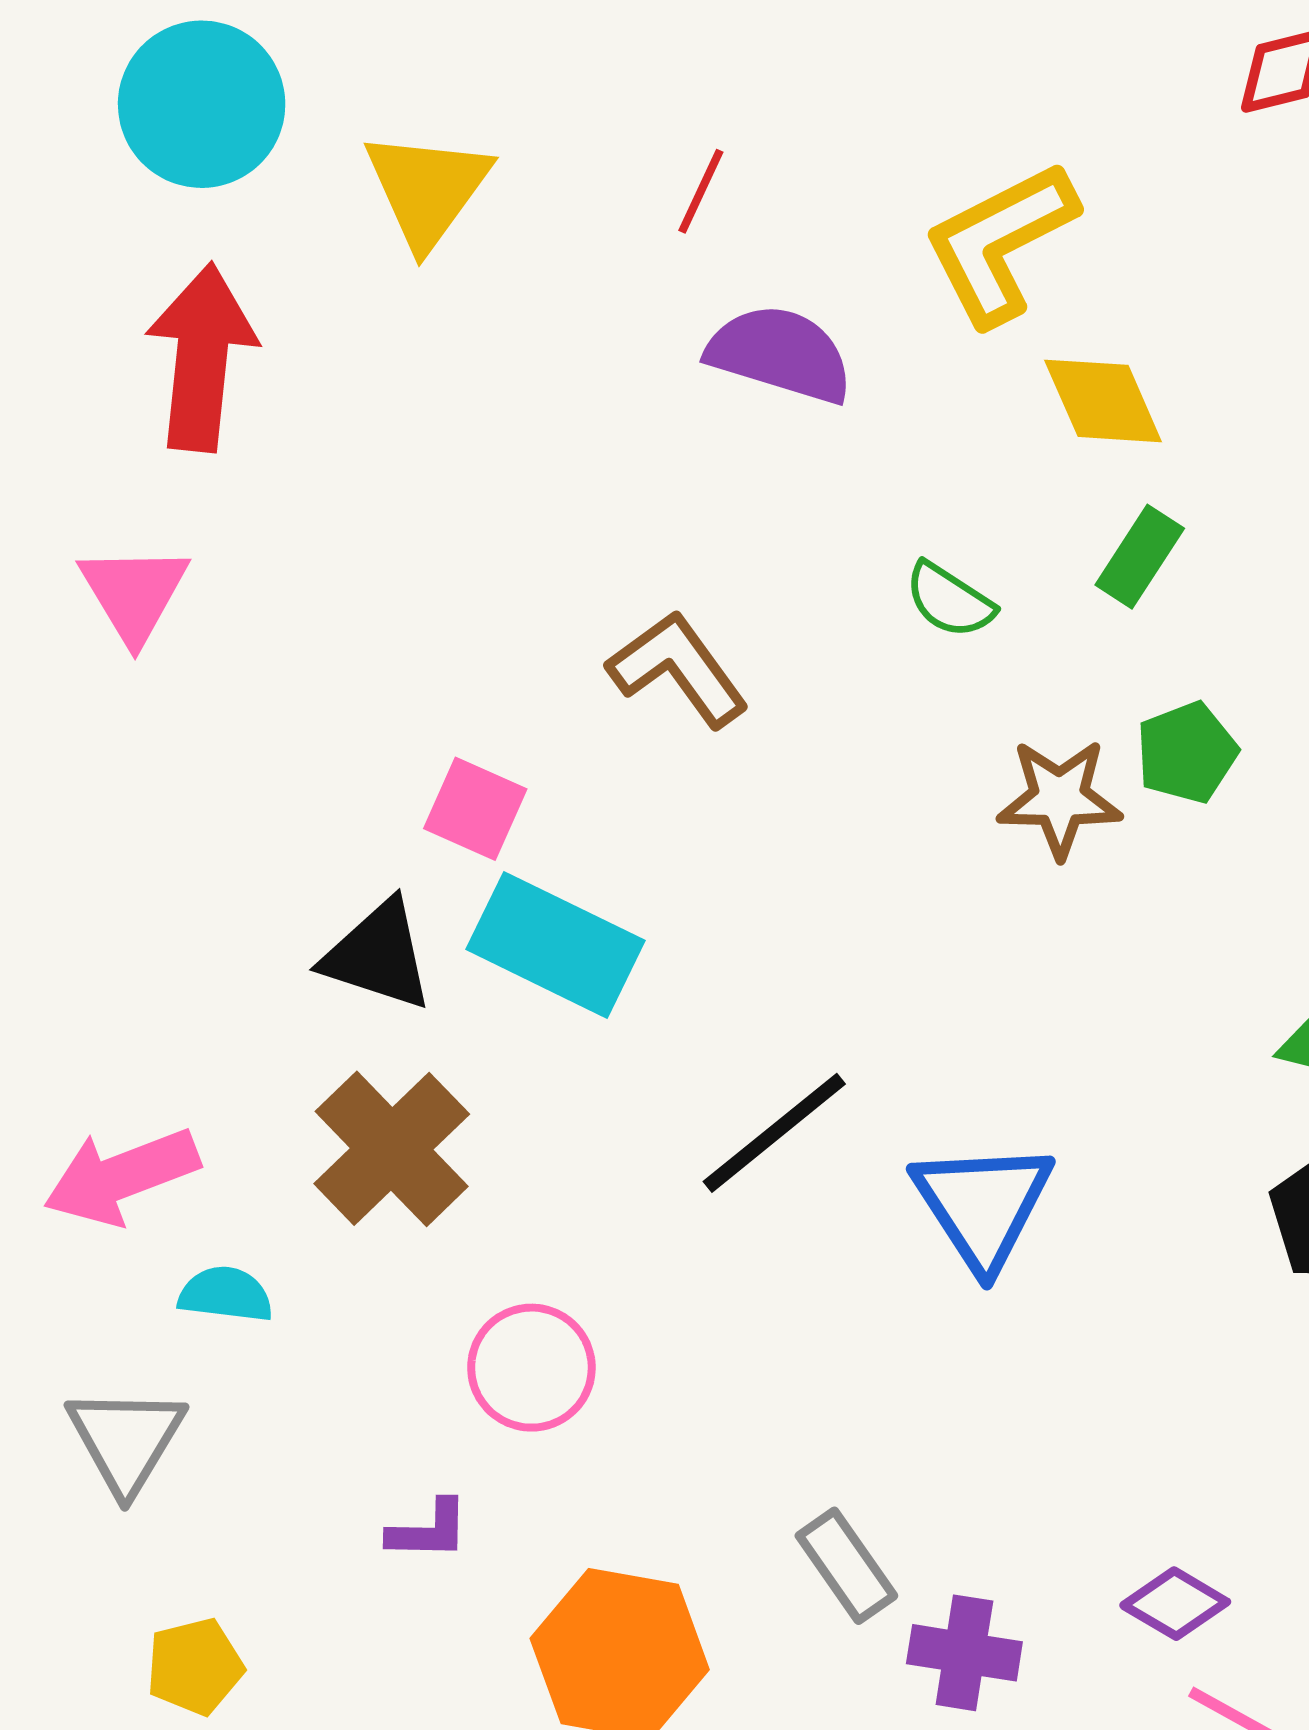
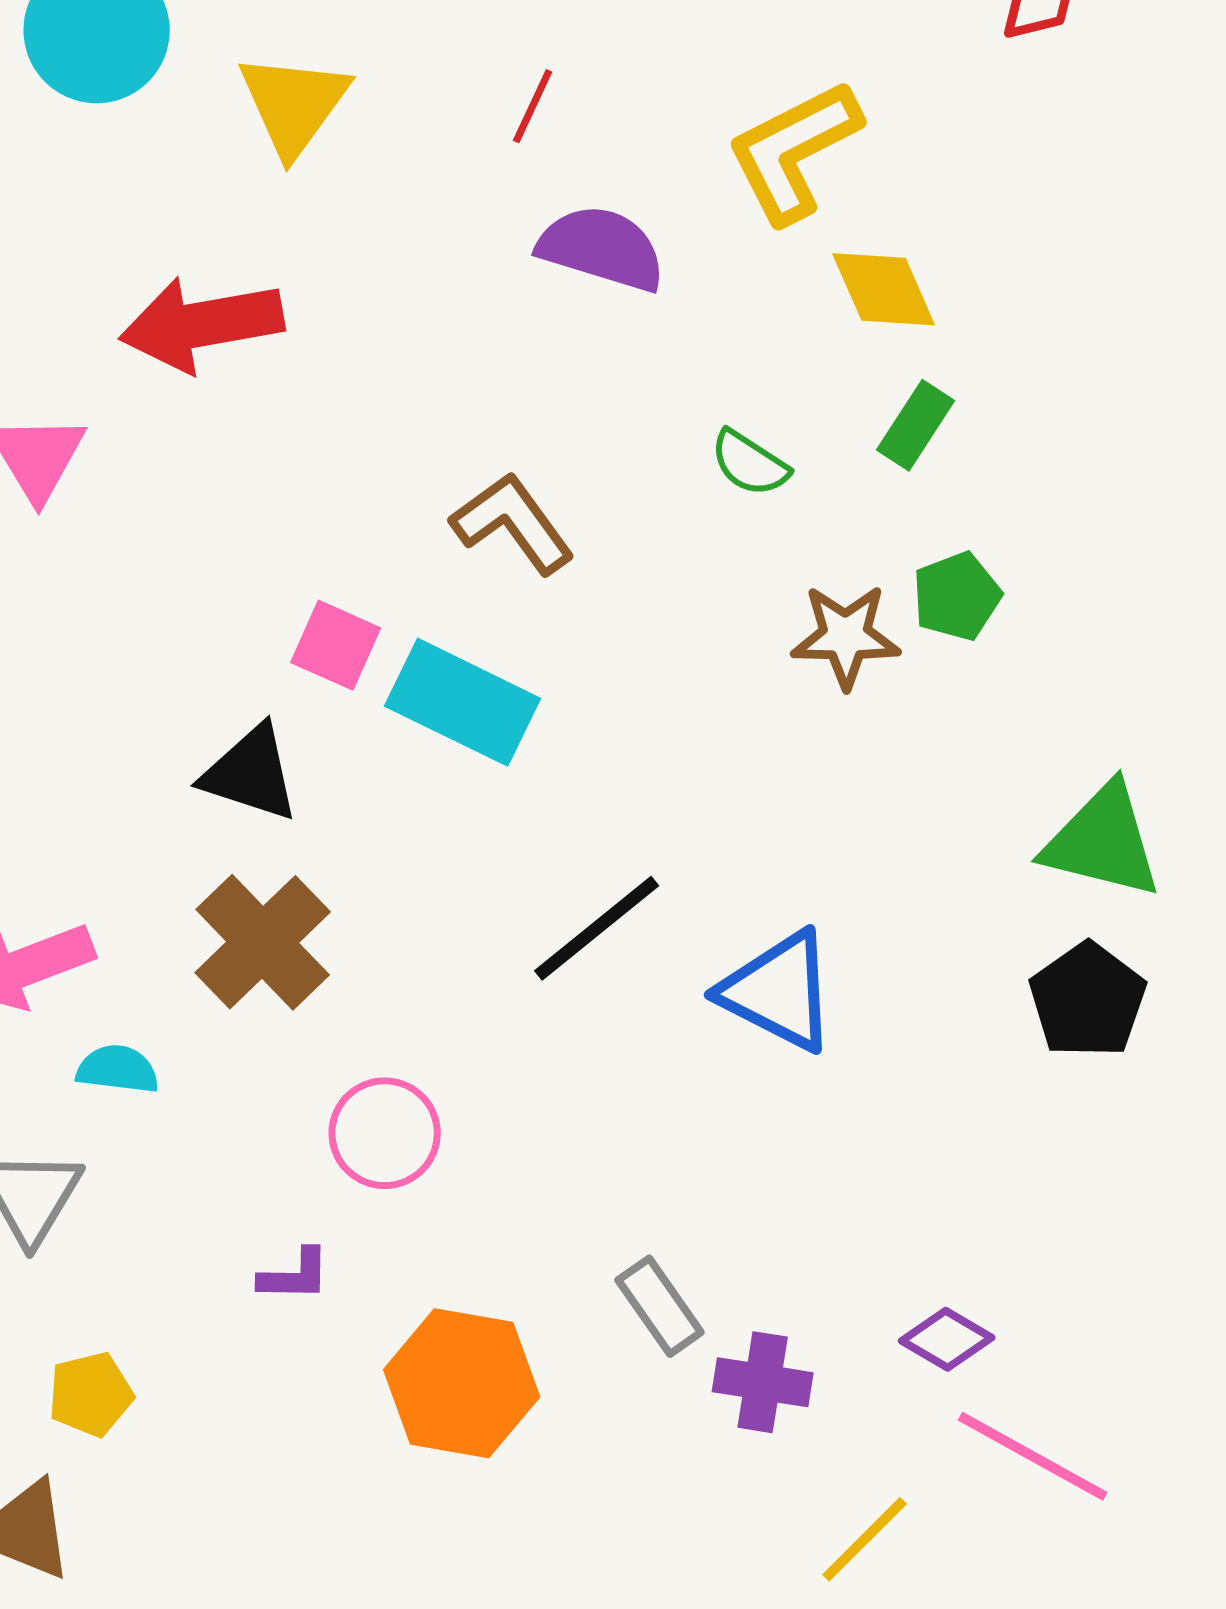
red arrow: (202, 357) -> (202, 324), moved, turned -106
cyan rectangle: (556, 945) -> (463, 702), moved
blue triangle: (983, 1205) -> (779, 991), turned -30

